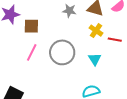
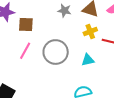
yellow cross: (96, 31) -> (90, 31), turned 32
cyan triangle: (95, 59) -> (88, 60), turned 48

